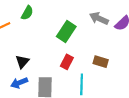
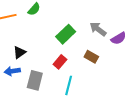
brown rectangle: (101, 62) -> (91, 57), moved

